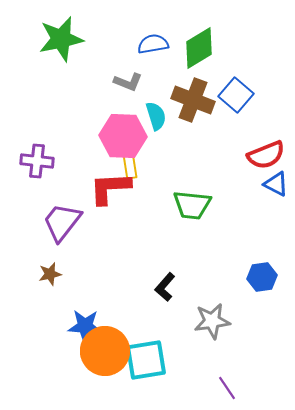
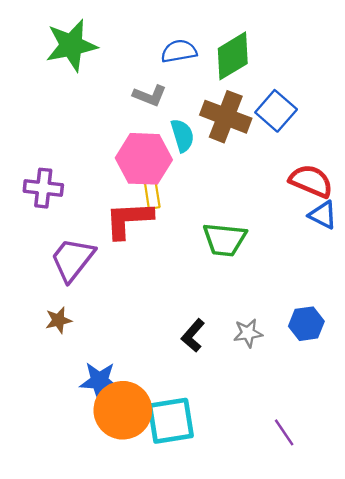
red semicircle: (266, 155) -> (311, 181), turned -135
gray star: (212, 321) -> (248, 333), moved, size x0.7
purple line: (227, 388) -> (284, 432), moved

